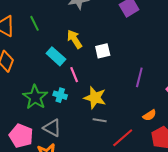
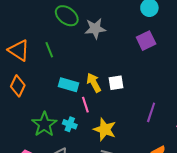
yellow arrow: (74, 39) -> (94, 83), moved
cyan rectangle: (56, 56) -> (68, 85), turned -30

